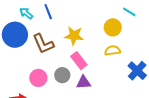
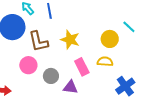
pink rectangle: (79, 61) -> (82, 67), moved
pink circle: (38, 78) -> (28, 65), moved

